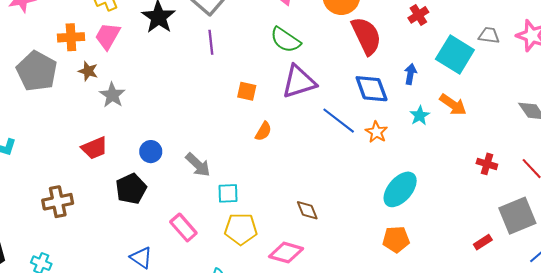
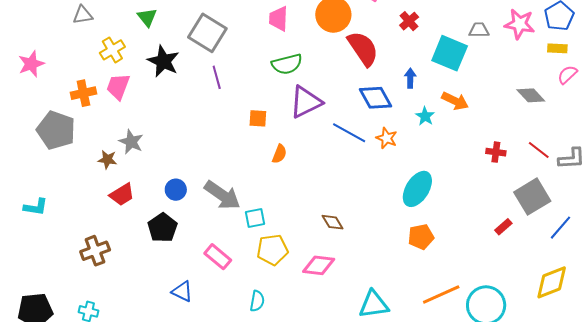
green semicircle: (285, 40) -> (287, 64), turned -40
brown star: (88, 71) -> (107, 160), moved
gray arrow: (198, 165) -> (222, 195), size x1.4

